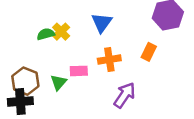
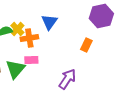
orange cross: (109, 60) -> (29, 38), moved
green triangle: (58, 82) -> (15, 69), size x1.5

